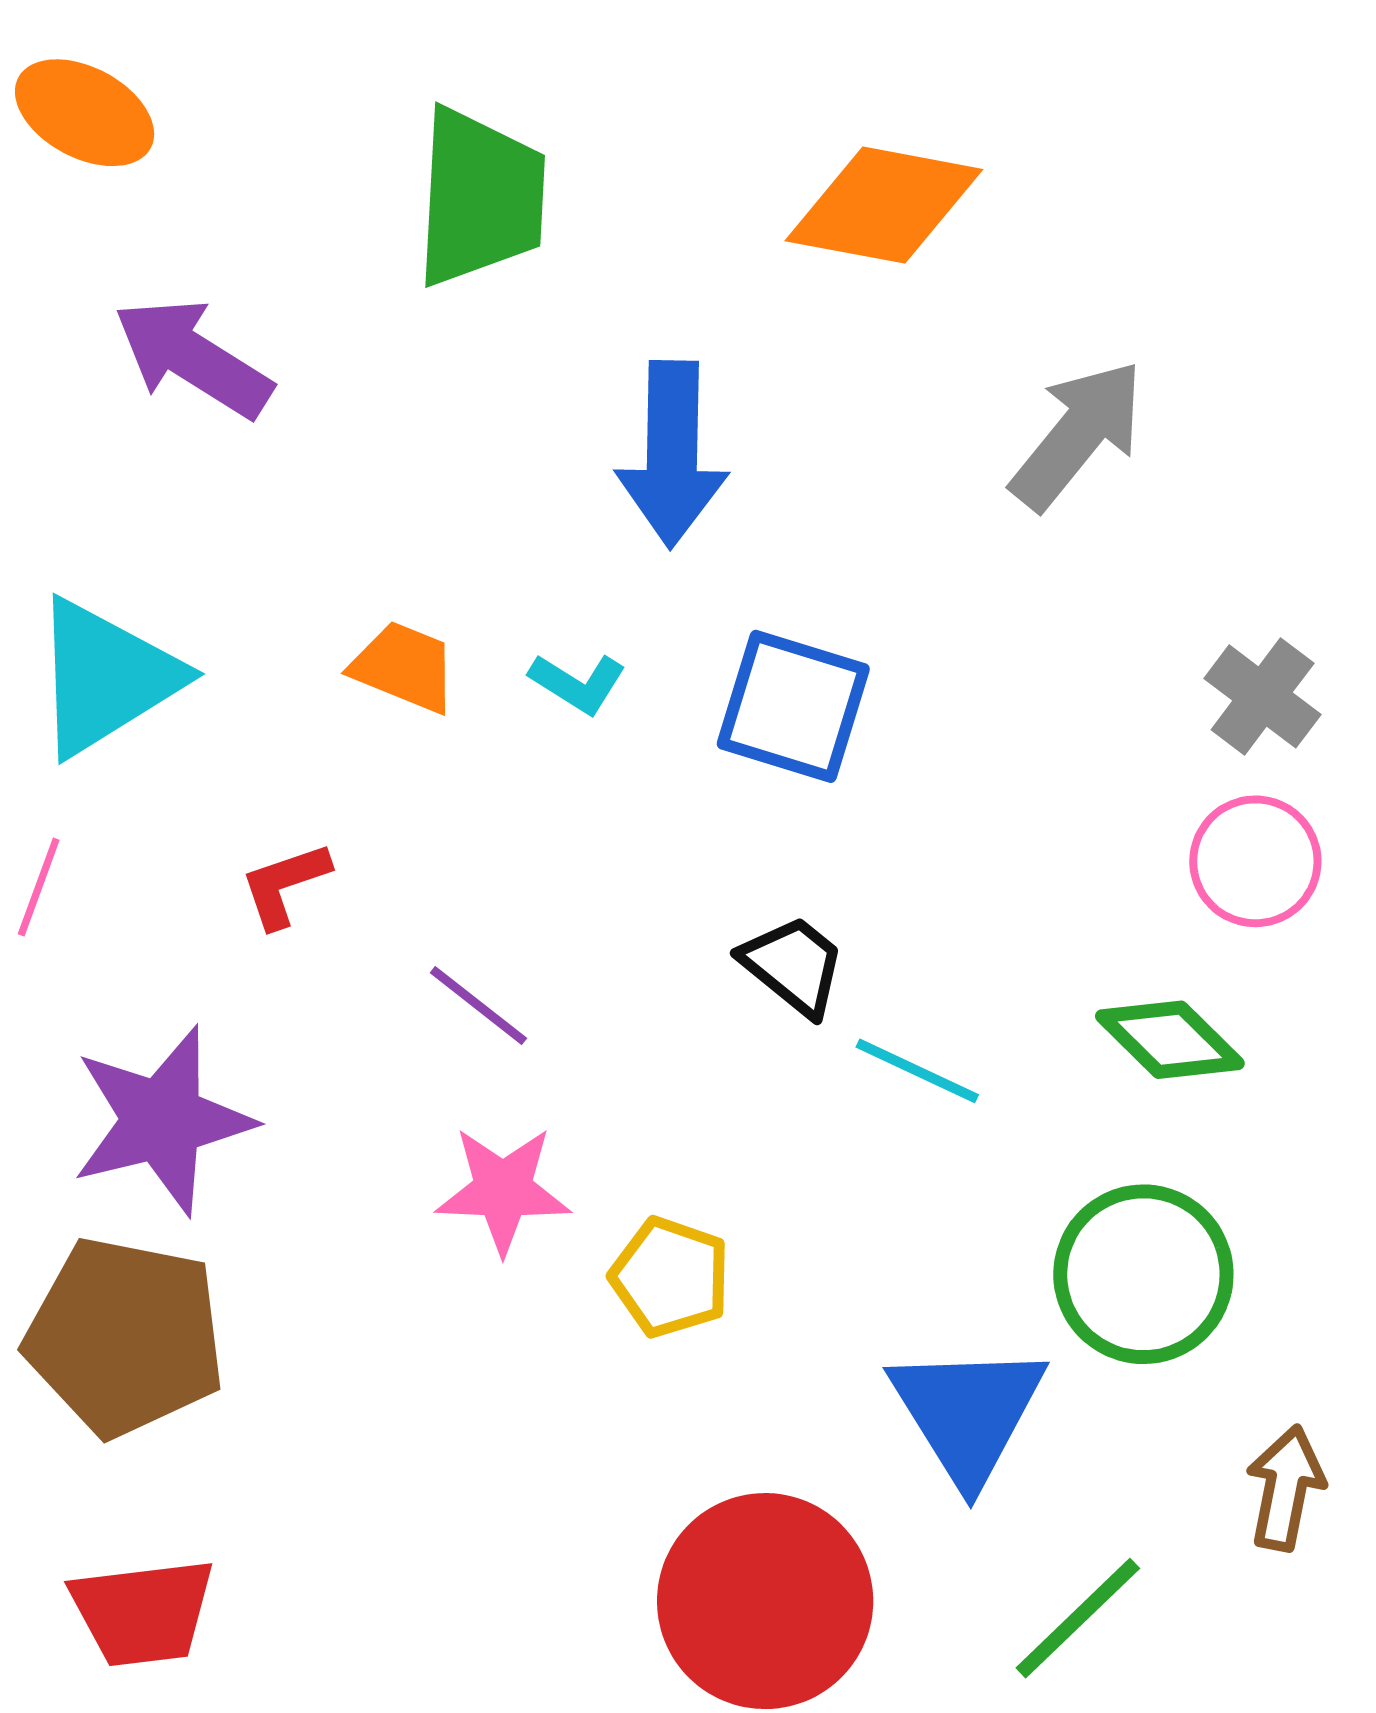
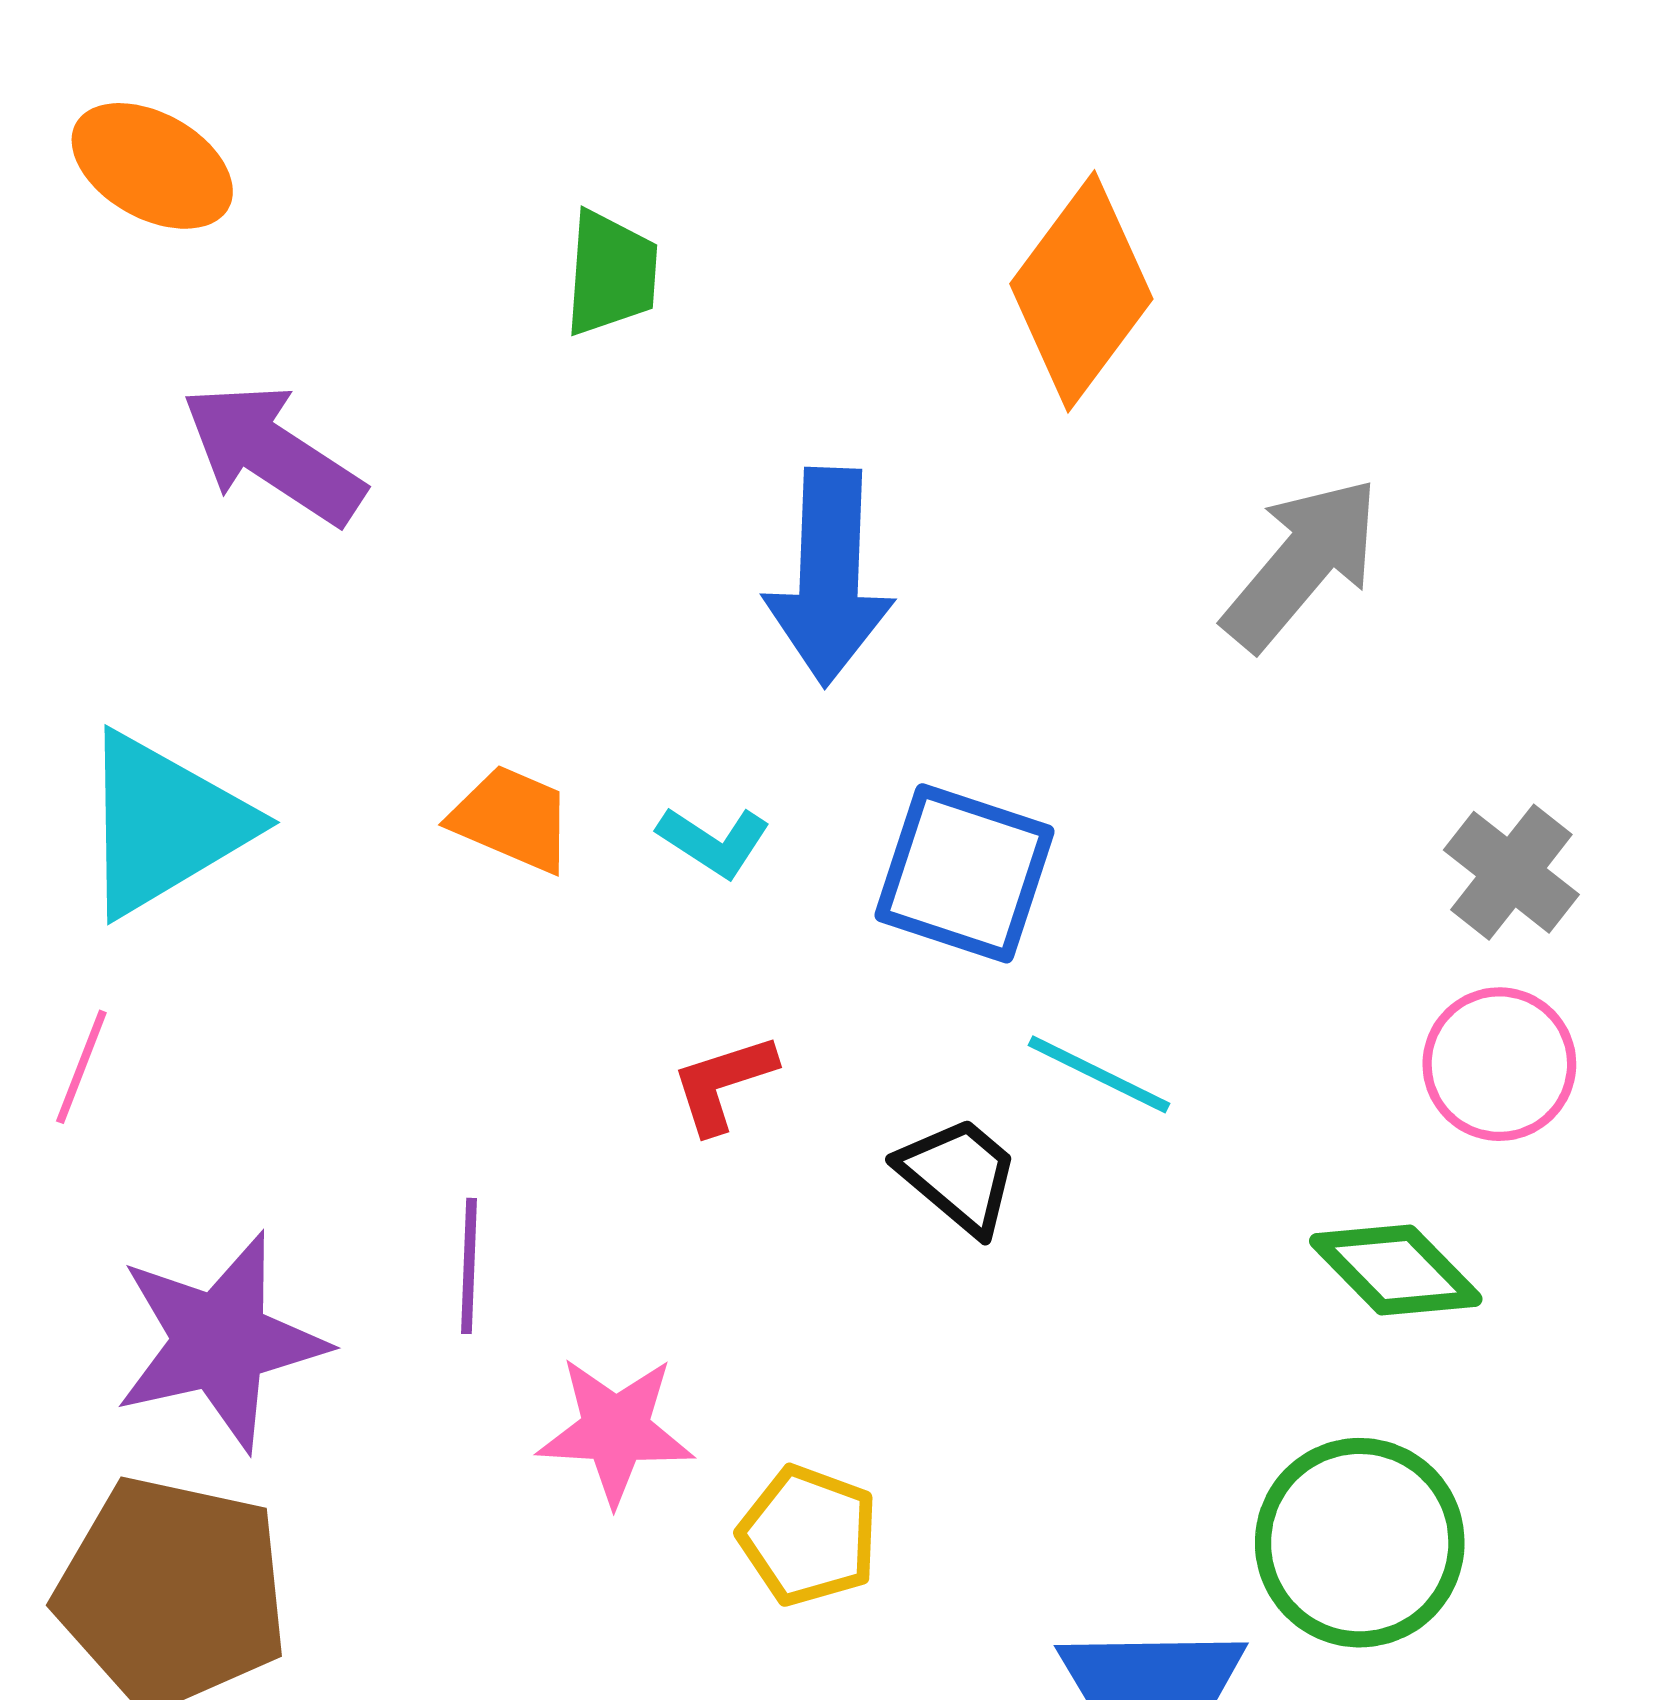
green trapezoid: (480, 197) -> (611, 273), size x0.6
orange diamond: (884, 205) -> (1081, 291), turned -65
red L-shape: (285, 885) -> (723, 1083), moved
purple line: (478, 1005) -> (469, 1266), moved, turned 53
cyan line: (917, 1071) -> (1099, 1074), moved

